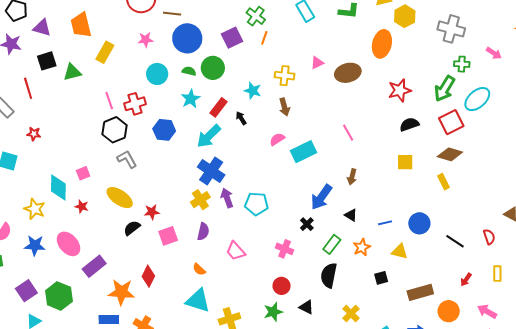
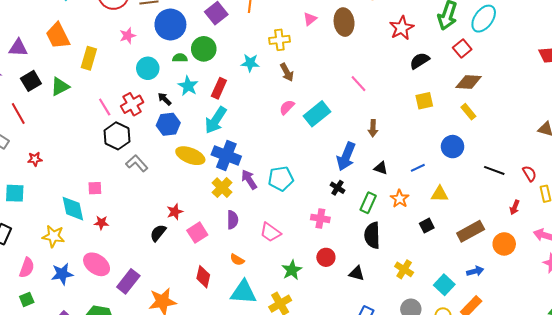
brown ellipse: (348, 73) -> (344, 22), turned -70
black arrow: (241, 118) -> (165, 99), moved
red square: (451, 122) -> (462, 49), size x0.7
pink square: (83, 173) -> (95, 188), turned 32
yellow ellipse: (120, 198) -> (190, 156), moved
blue circle: (419, 223) -> (452, 147), moved
red semicircle: (489, 237) -> (529, 174), moved
red diamond: (148, 276) -> (203, 277), moved
green star: (273, 312) -> (292, 270), moved

